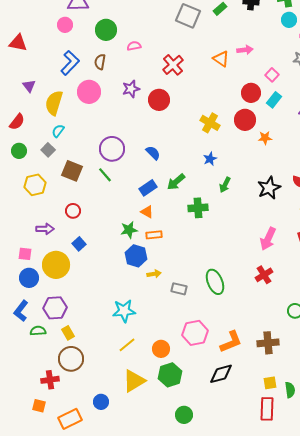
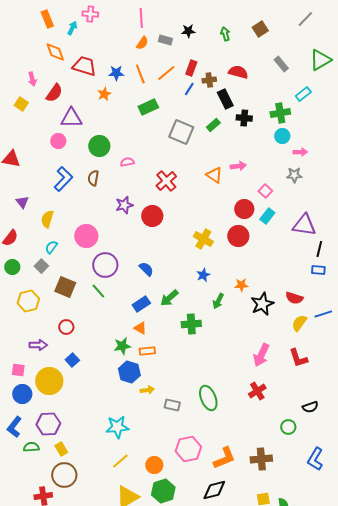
pink circle: (89, 92) -> (86, 236), moved
yellow semicircle: (54, 103) -> (47, 219), size x0.7
orange star: (265, 138) -> (241, 285), moved

